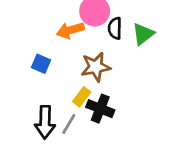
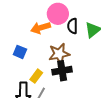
yellow rectangle: (82, 97) -> (36, 76), moved
black cross: (100, 109) -> (62, 71), moved, turned -30

